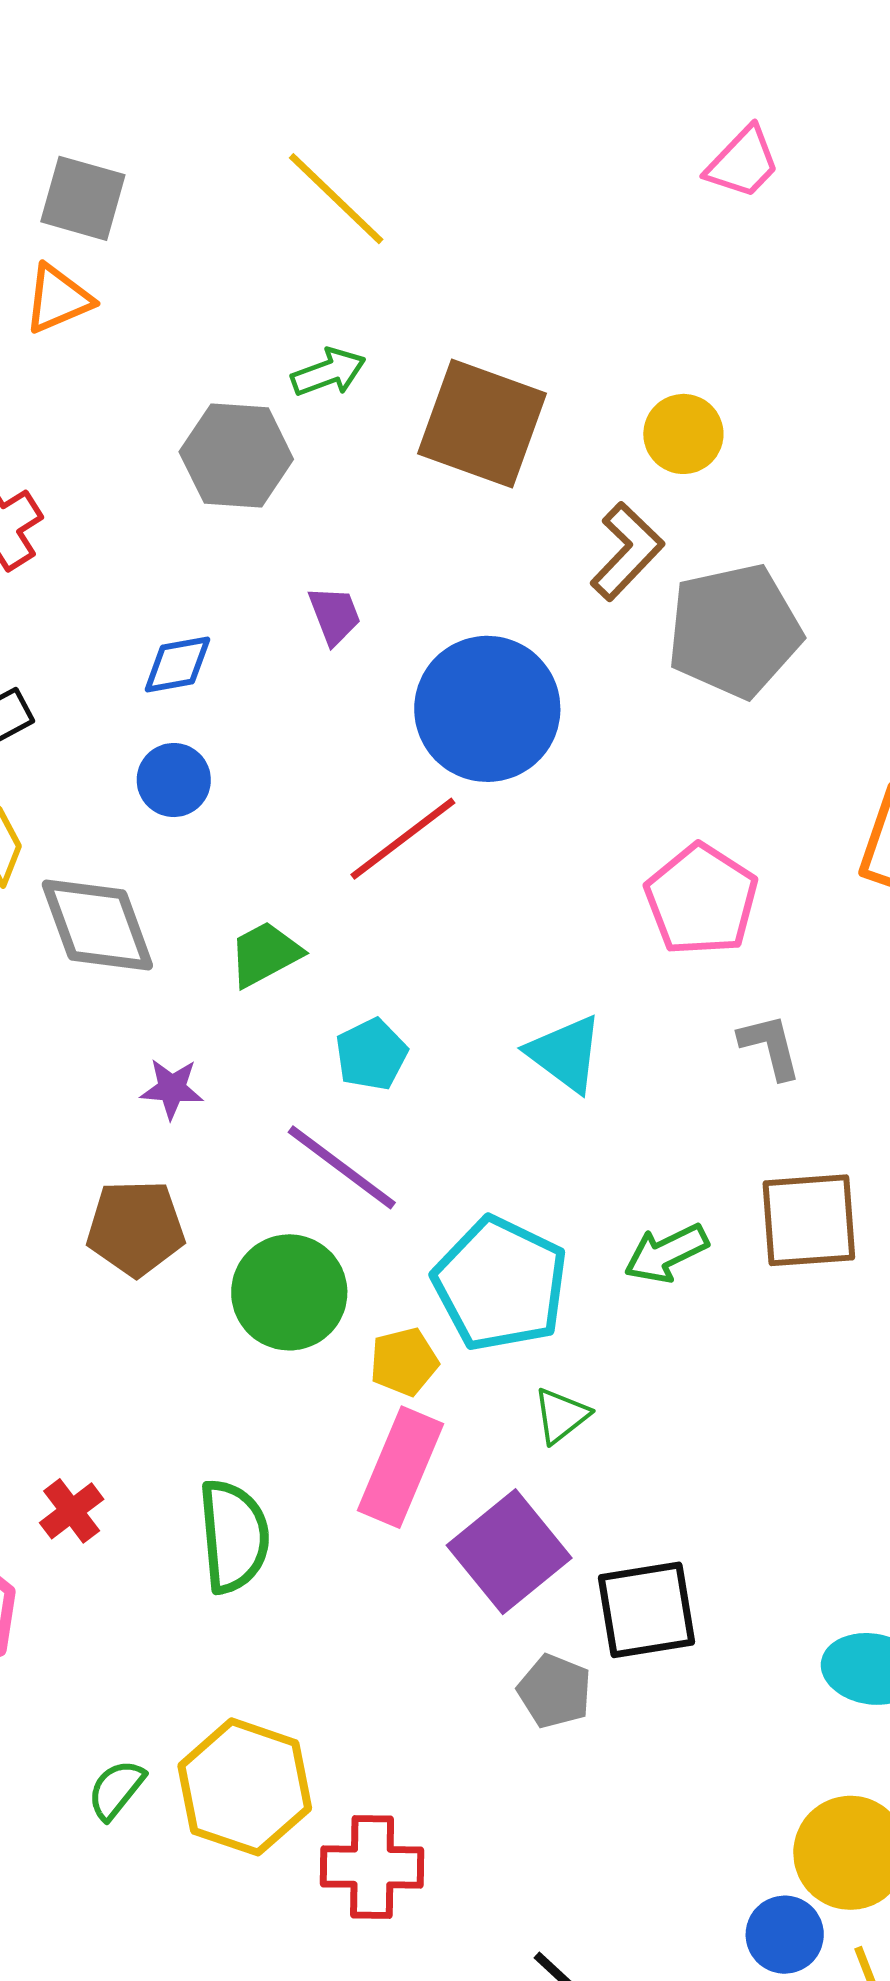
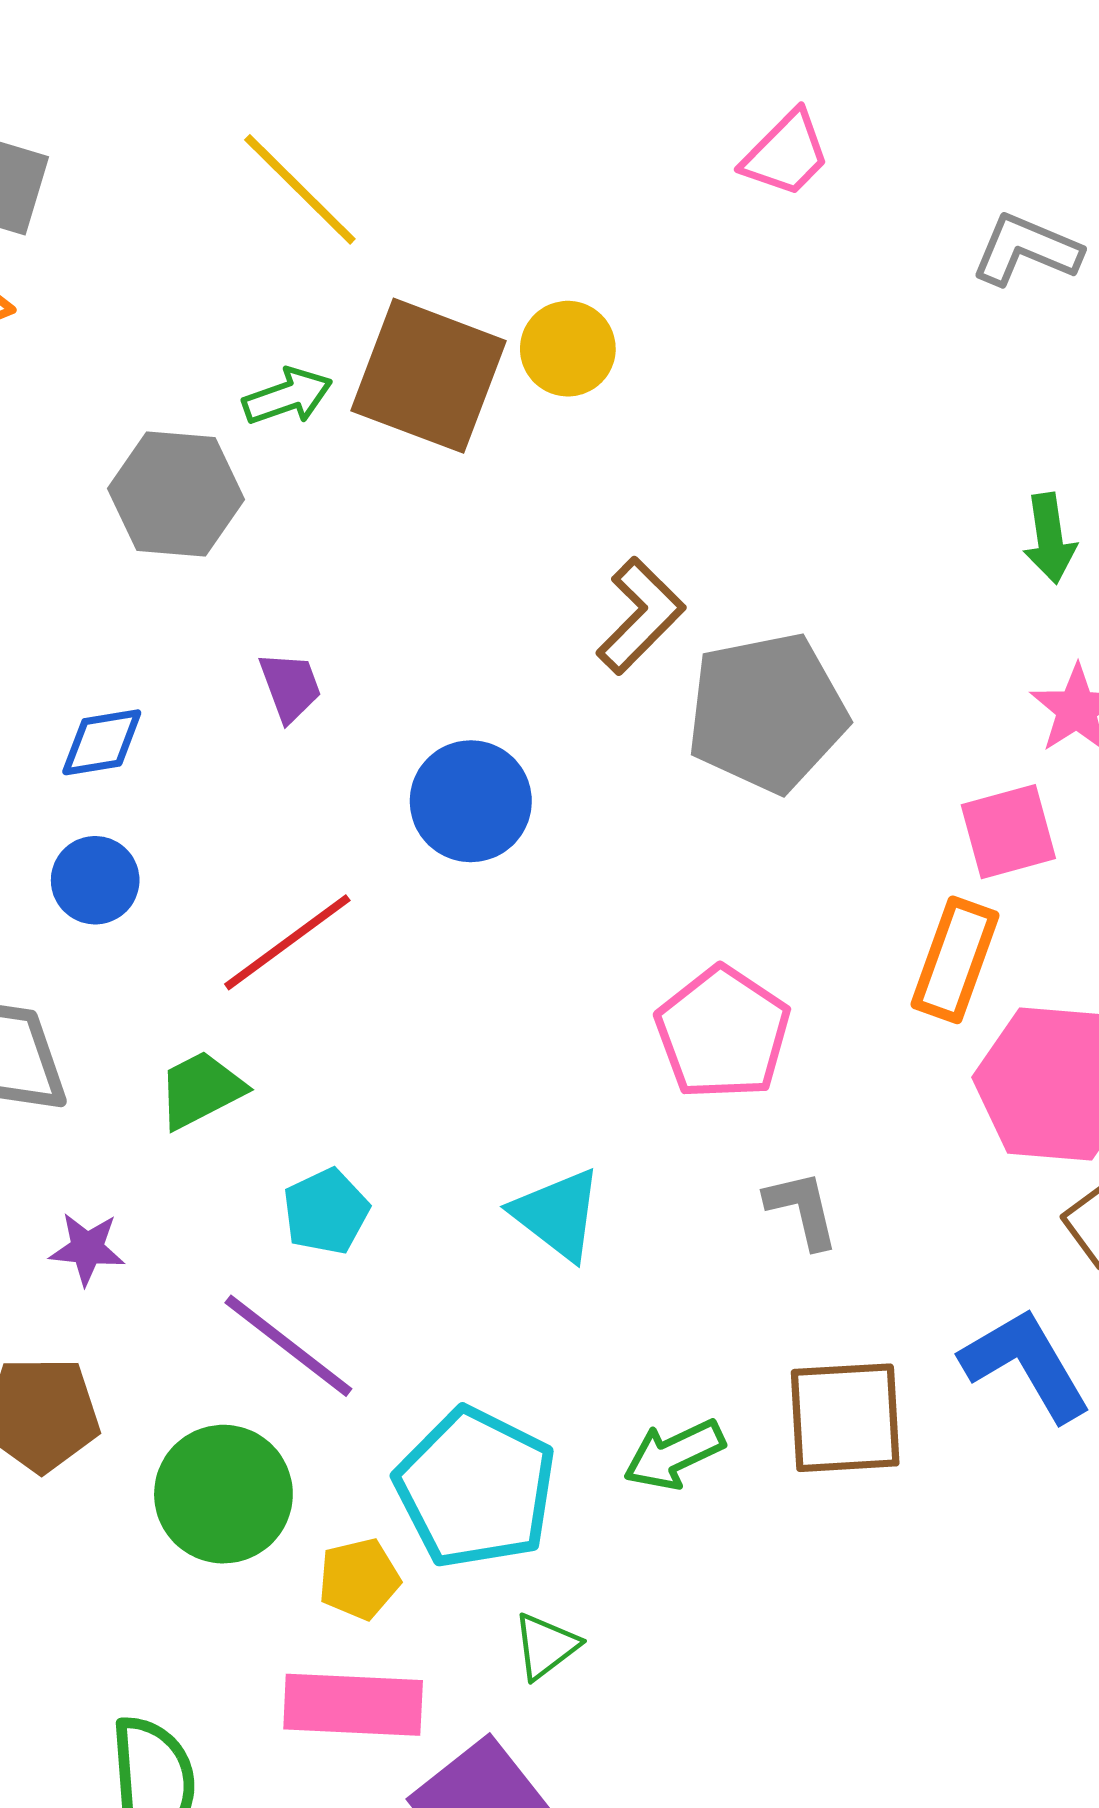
brown square: (482, 424) -> (428, 376), moved
yellow circle: (683, 434) -> (568, 349), moved
blue circle: (487, 709) -> (471, 801), size x0.7
red line: (403, 839) -> (287, 942), moved
pink rectangle: (401, 1467) -> (353, 1705), turned 69

